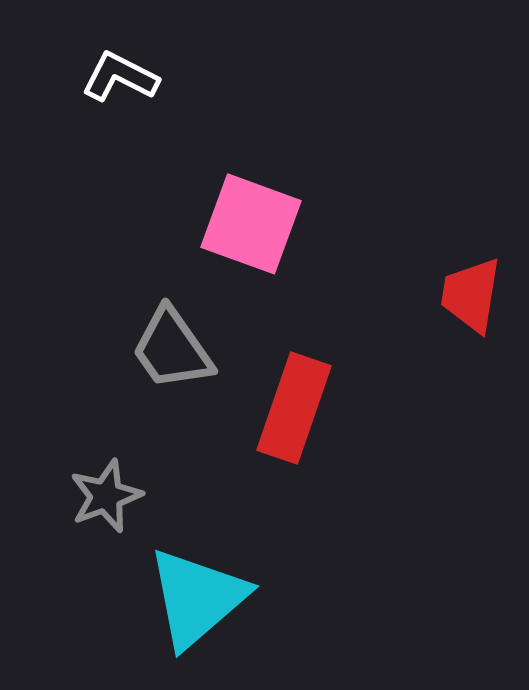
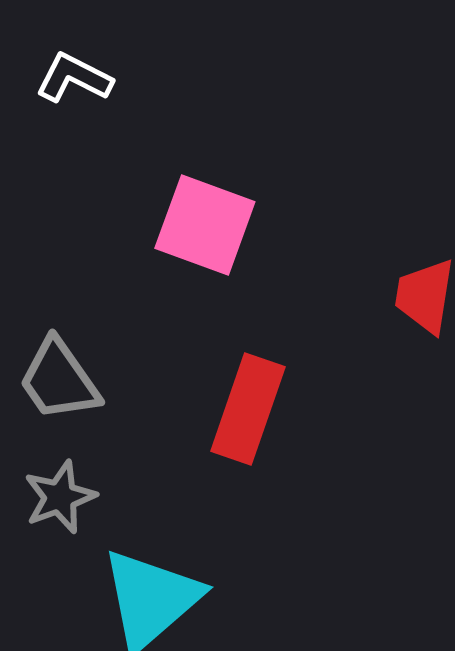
gray trapezoid: (172, 349) -> (59, 380), moved

